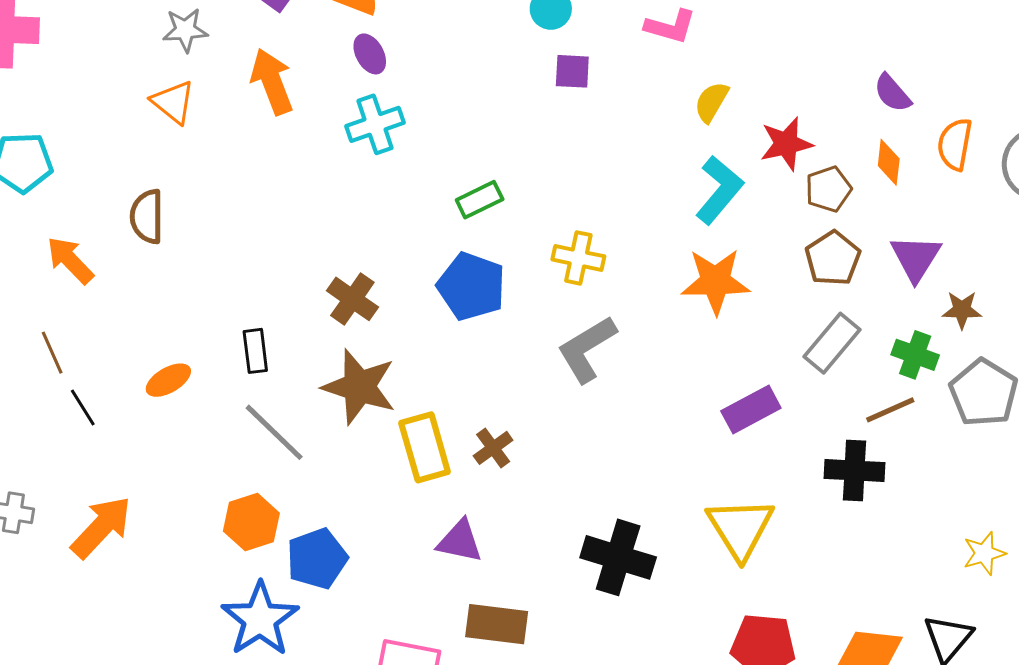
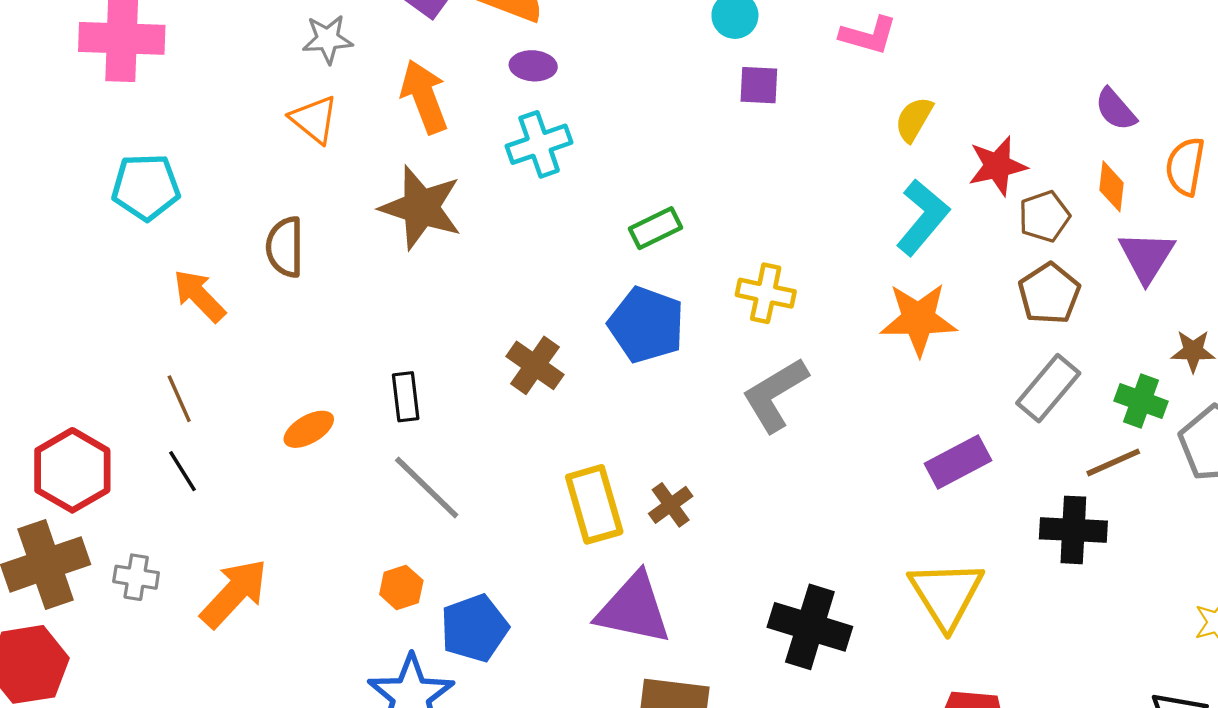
purple ellipse: (370, 54) -> (533, 66), turned -57
purple triangle: (916, 258) -> (1147, 257), moved
brown cross: (352, 299) -> (535, 365), moved
brown star: (359, 387) -> (421, 208), moved
black line: (83, 407) -> (182, 471), moved
orange hexagon: (251, 522) -> (401, 587), size x0.7
purple triangle: (460, 541) -> (634, 609), size x1.5

